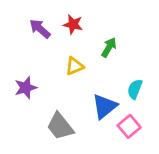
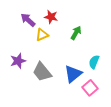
yellow triangle: (74, 66) -> (42, 35), moved
gray trapezoid: (60, 126) -> (42, 72), moved

